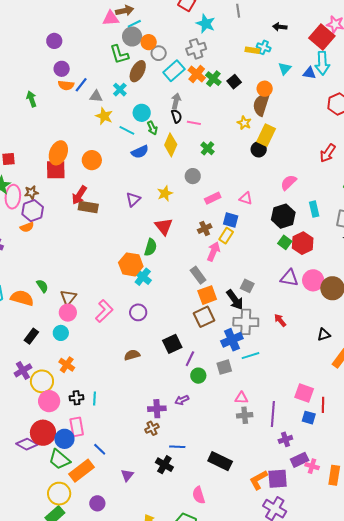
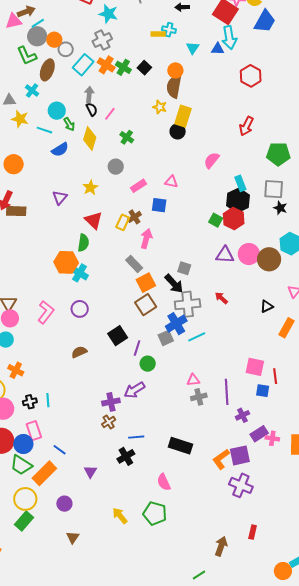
pink line: (194, 123) -> (110, 114), turned -56
black hexagon: (283, 216) -> (238, 200), moved
yellow rectangle: (226, 236) -> (123, 222), moved
gray square: (224, 367) -> (166, 338), moved
purple arrow: (182, 400) -> (135, 390), size x1.5
black cross: (164, 465) -> (126, 456), turned 36

